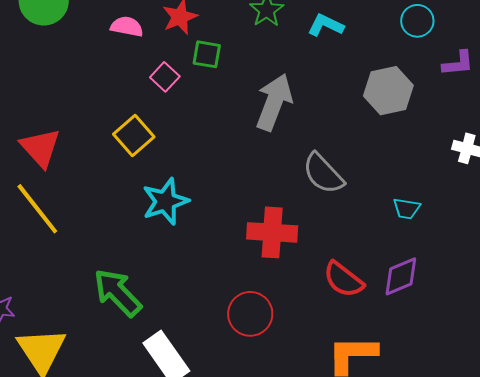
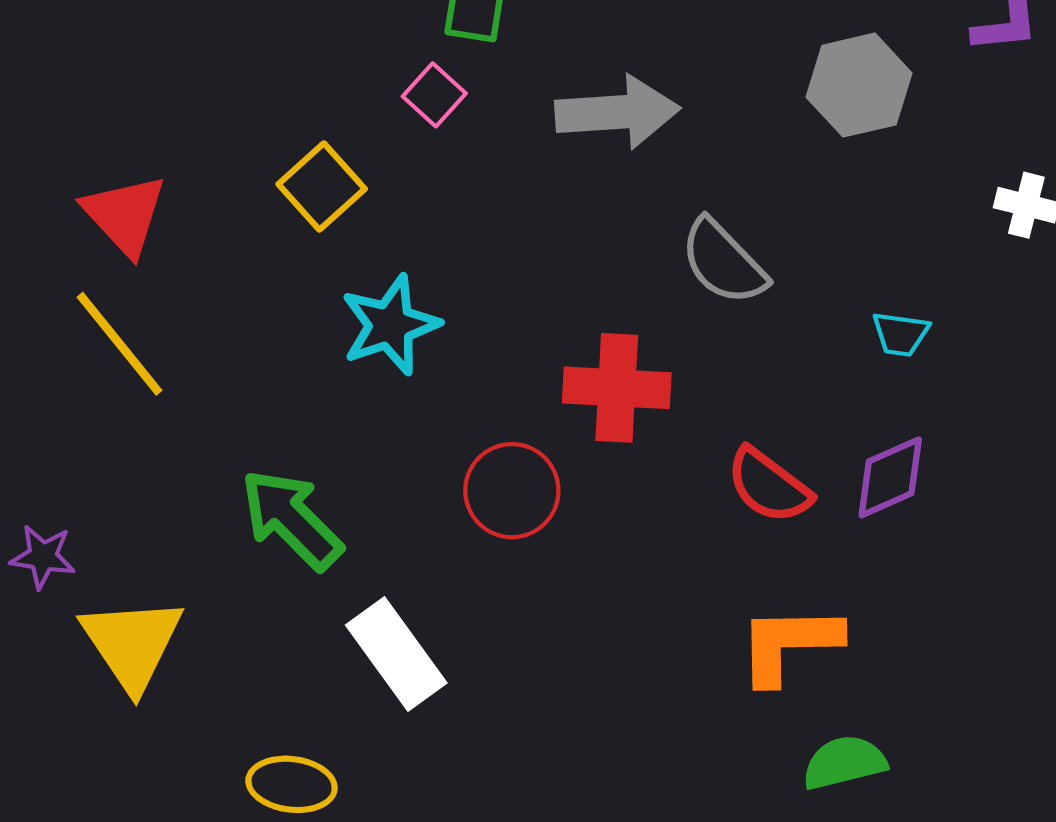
pink square: (165, 77) -> (434, 95), moved
gray arrow: (274, 102) -> (617, 112), turned 66
red circle: (250, 314) -> (512, 491), moved

